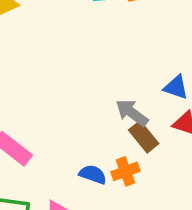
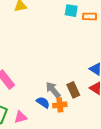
gray arrow: (132, 113) -> (53, 90), moved

